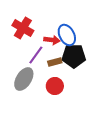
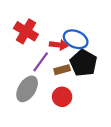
blue ellipse: (67, 35) -> (76, 39), turned -40
black pentagon: (74, 56) -> (84, 63), turned 30

